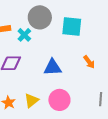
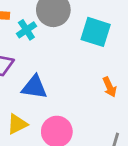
blue triangle: (52, 67) -> (34, 87), moved

